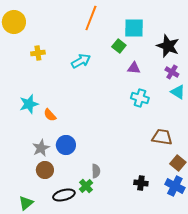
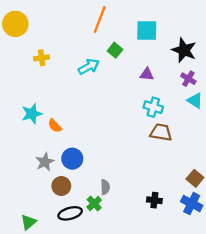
green square: (119, 46) -> (115, 50), moved
brown trapezoid: (162, 137) -> (161, 132), moved
brown circle: (45, 170) -> (61, 186), moved

